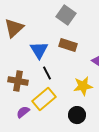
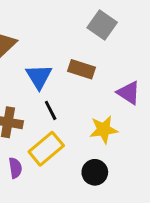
gray square: (66, 15) -> (102, 25), moved
purple semicircle: (23, 112) -> (15, 168), turned 120

